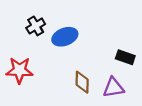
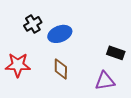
brown diamond: (82, 82) -> (61, 69), moved

